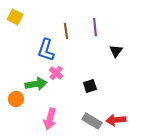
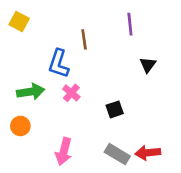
purple line: (95, 27) -> (130, 24), moved
green arrow: (36, 84) -> (31, 92), moved

